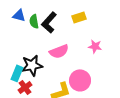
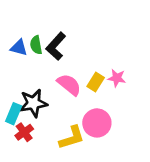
blue triangle: (19, 15) -> (19, 48), moved
yellow rectangle: (79, 17) -> (96, 82), moved, turned -40
pink semicircle: (59, 51) -> (69, 85), turned -120

